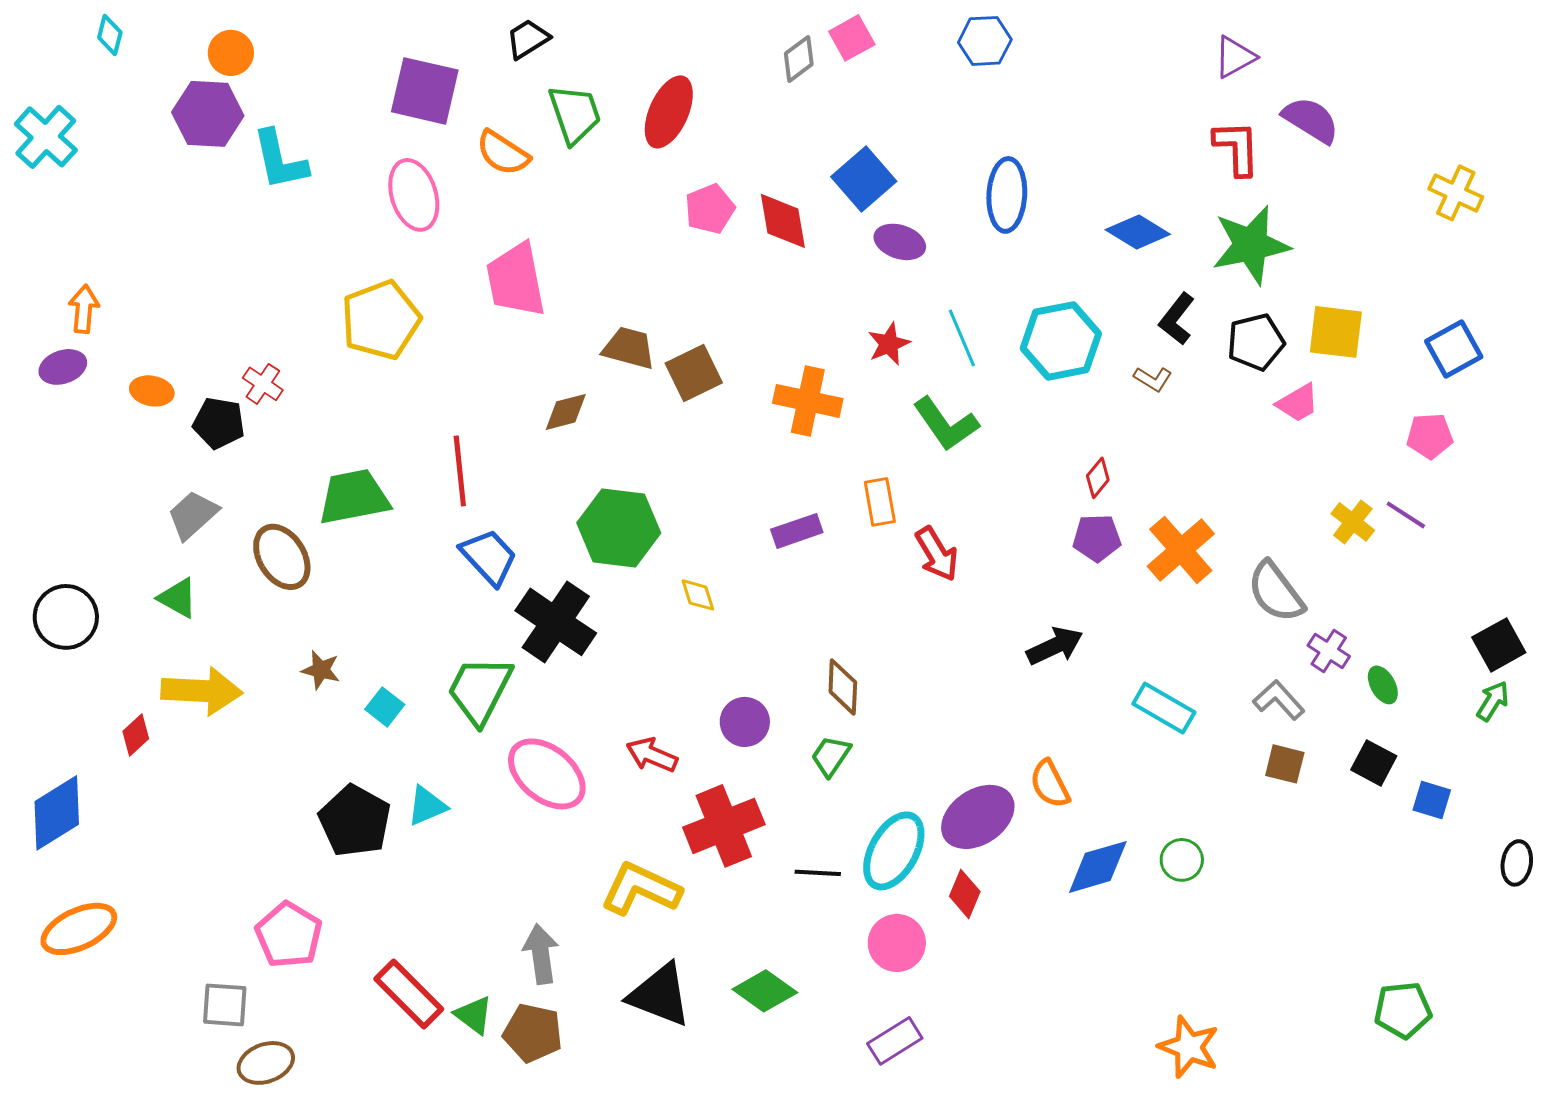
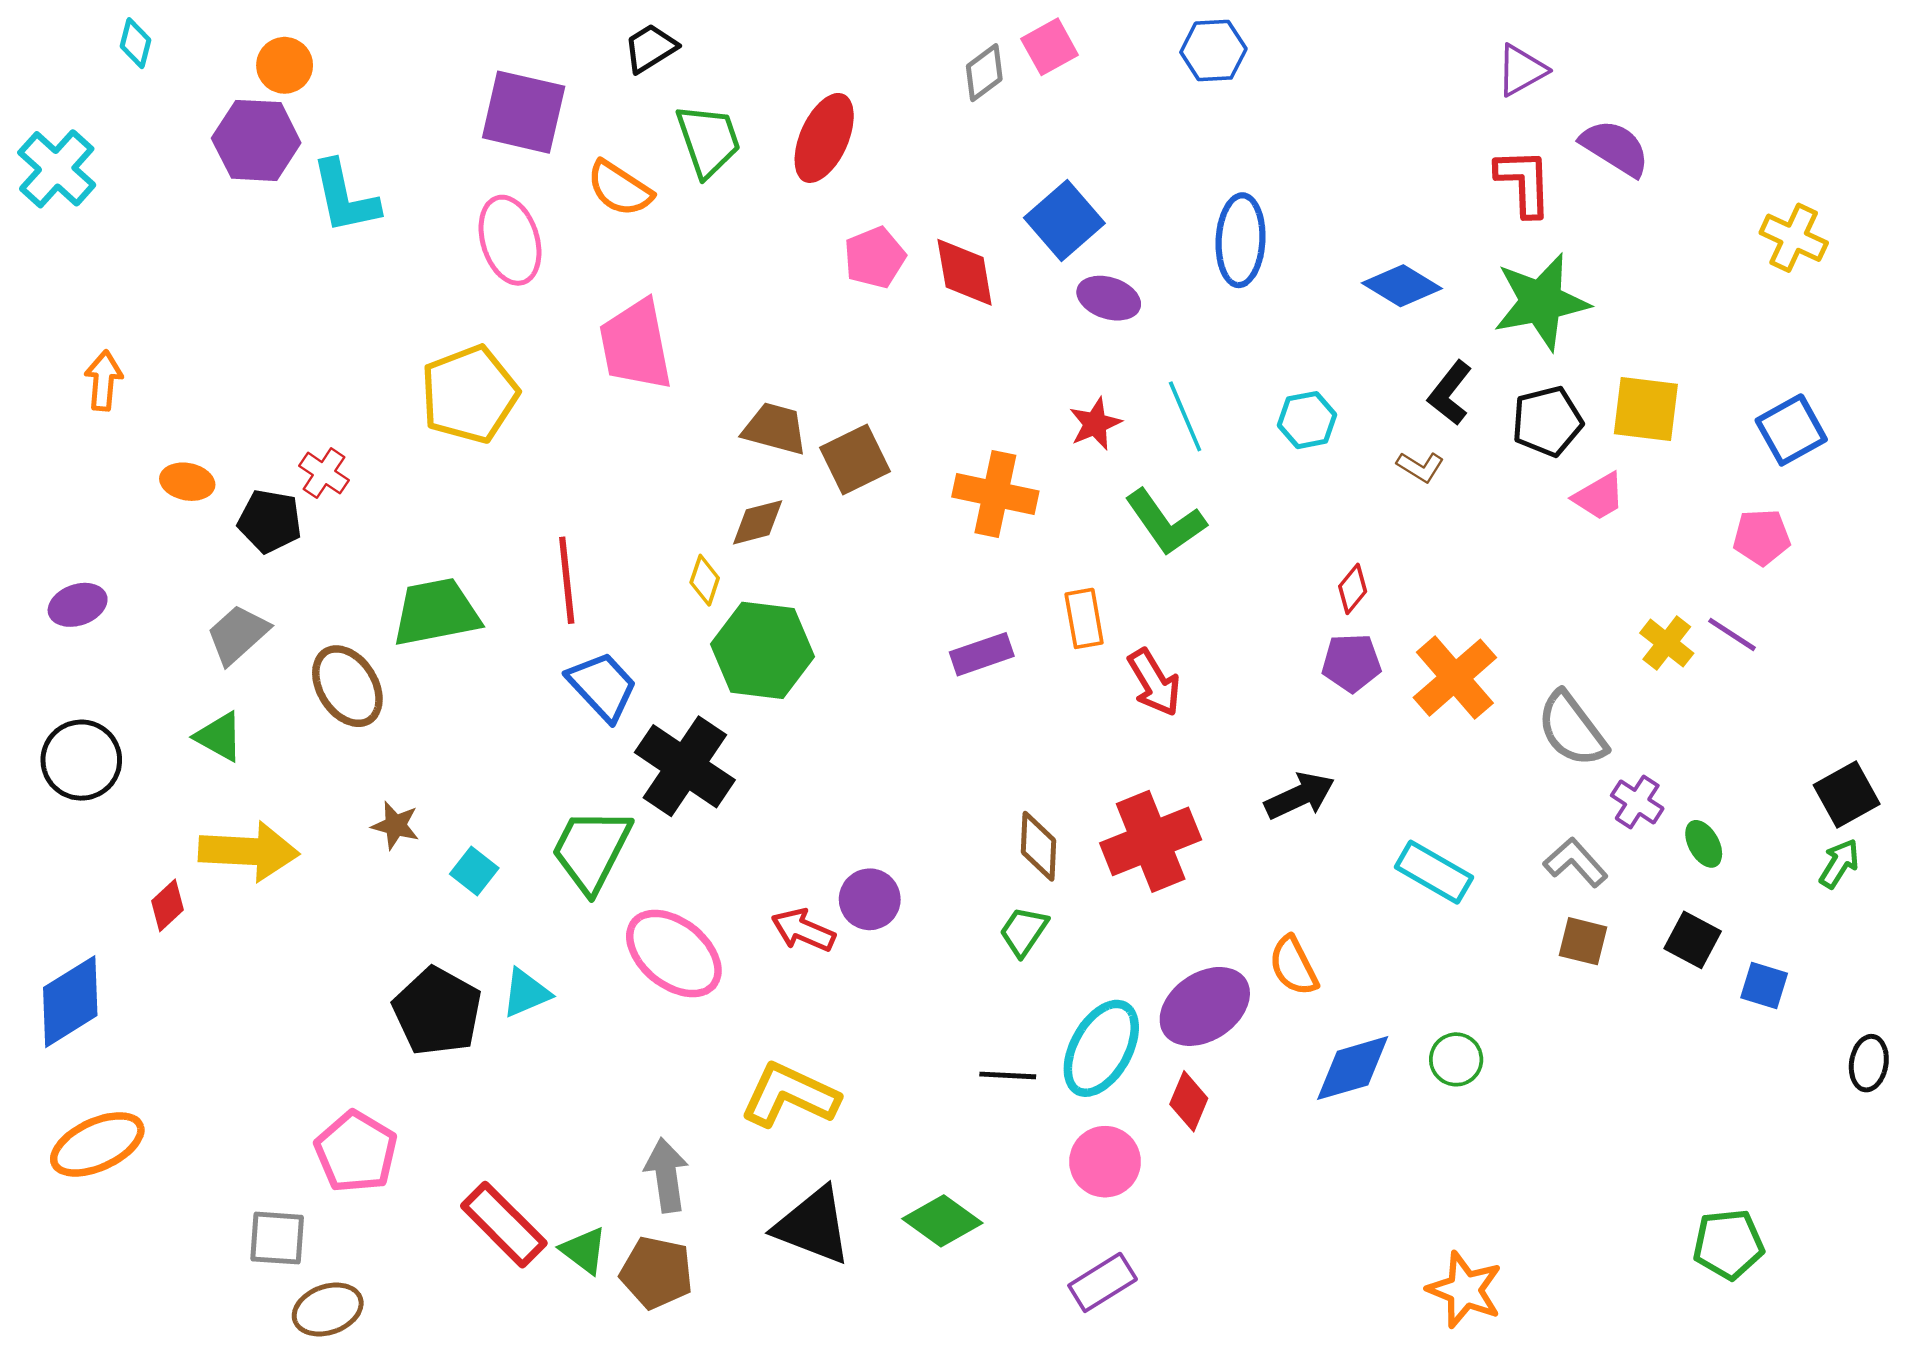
cyan hexagon: (1061, 341) -> (1307, 420), size x0.6
purple ellipse: (63, 367) -> (78, 605), moved
brown diamond: (566, 412) -> (758, 522), moved
yellow diamond: (698, 595) -> (705, 580), moved, turned 36
purple circle: (745, 722) -> (870, 899), moved
red cross: (724, 826) -> (1151, 841), moved

